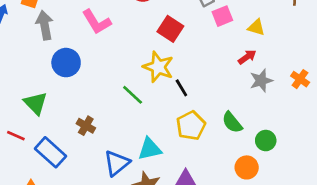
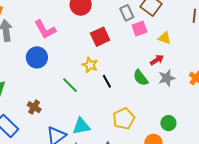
red square: (170, 29) -> (100, 37), turned 30
blue circle: (66, 63) -> (37, 57), moved
yellow star: (158, 67) -> (90, 65), size x0.7
green semicircle: (232, 122) -> (141, 78), moved
yellow pentagon: (191, 126) -> (124, 119), moved

